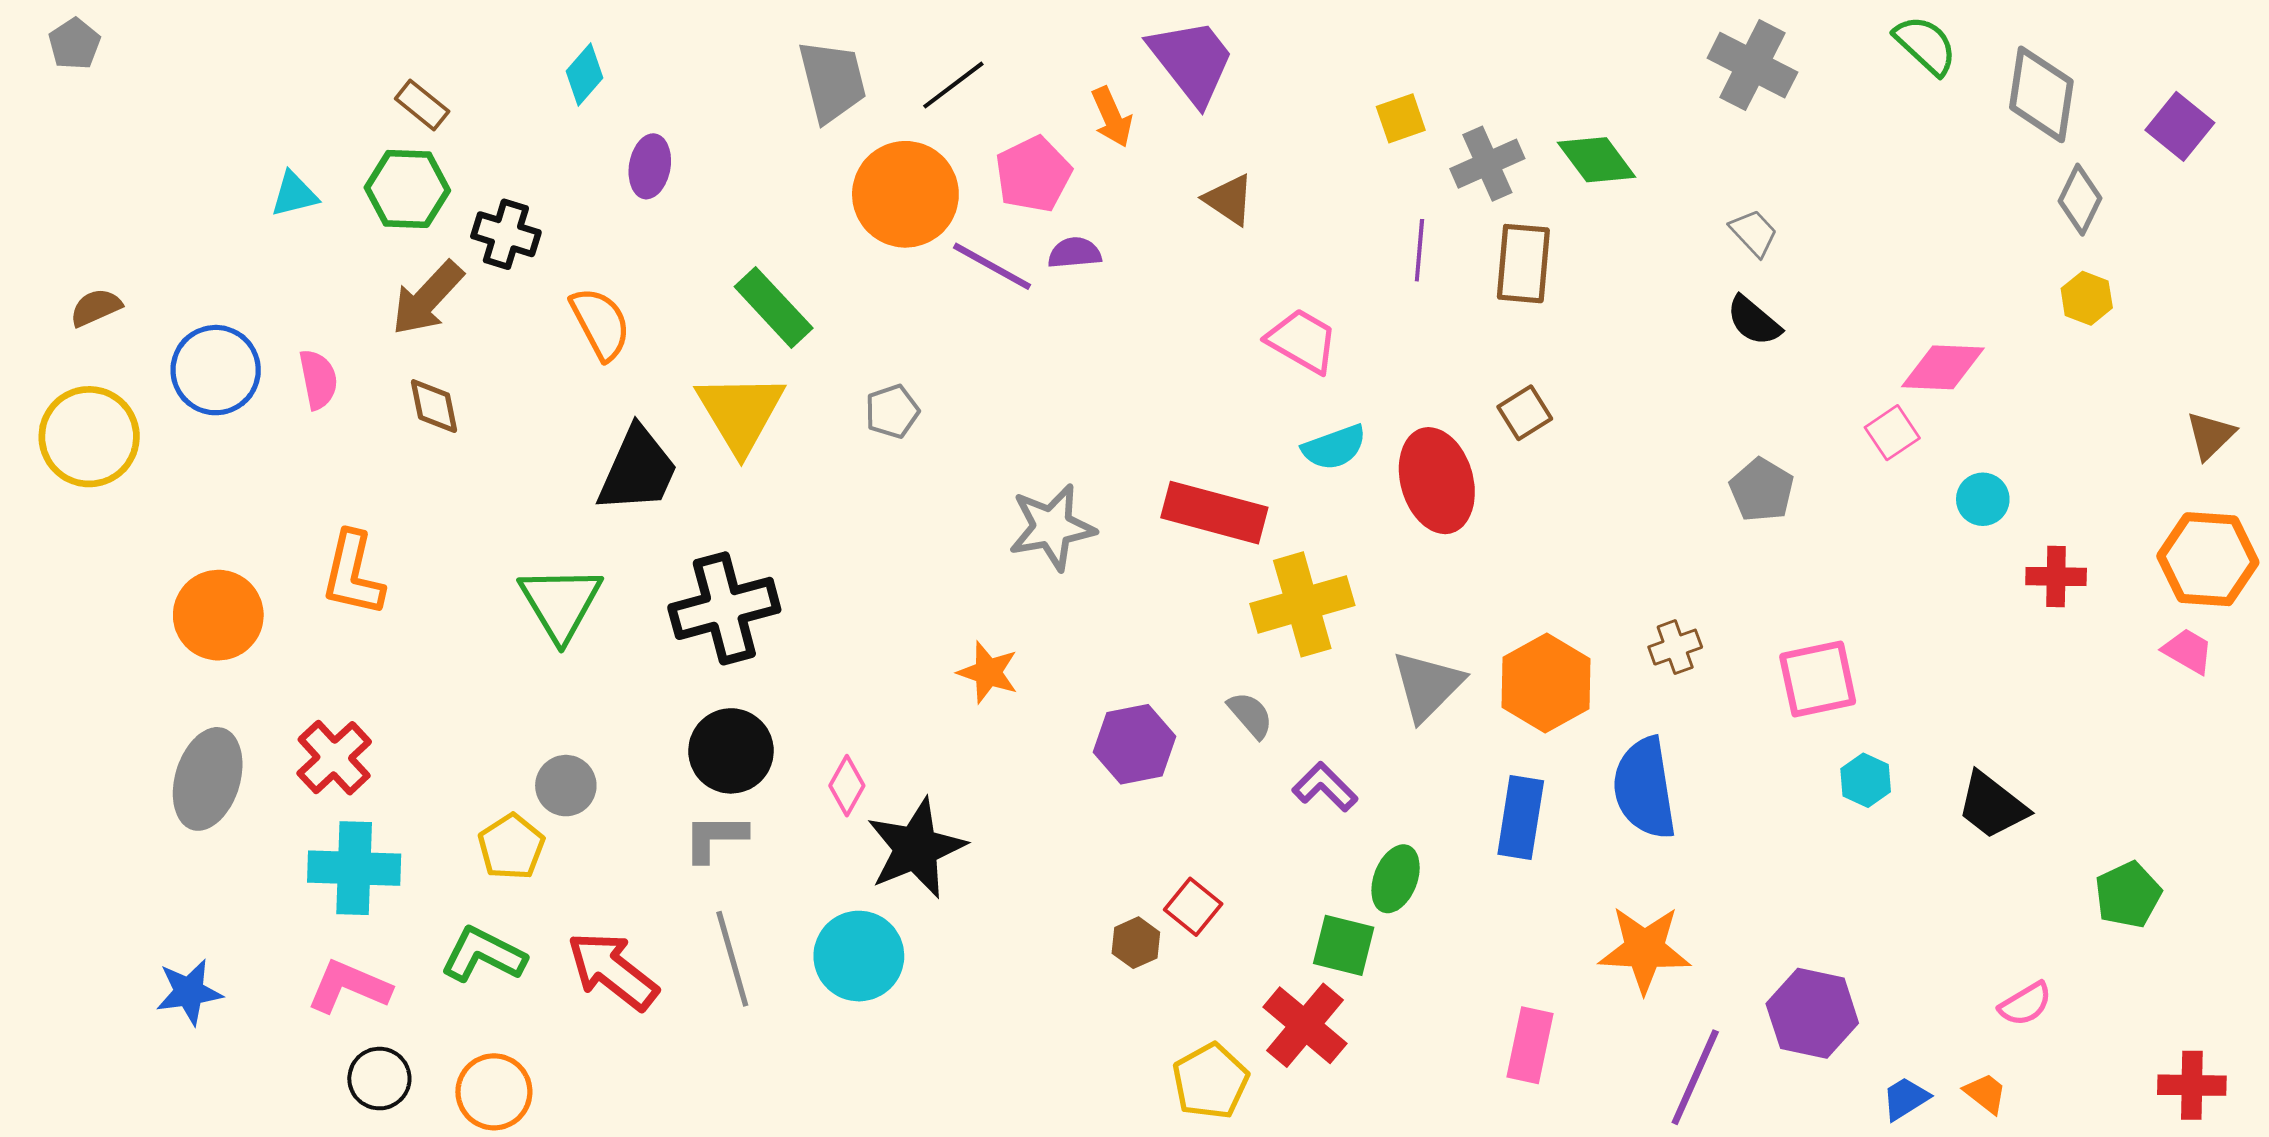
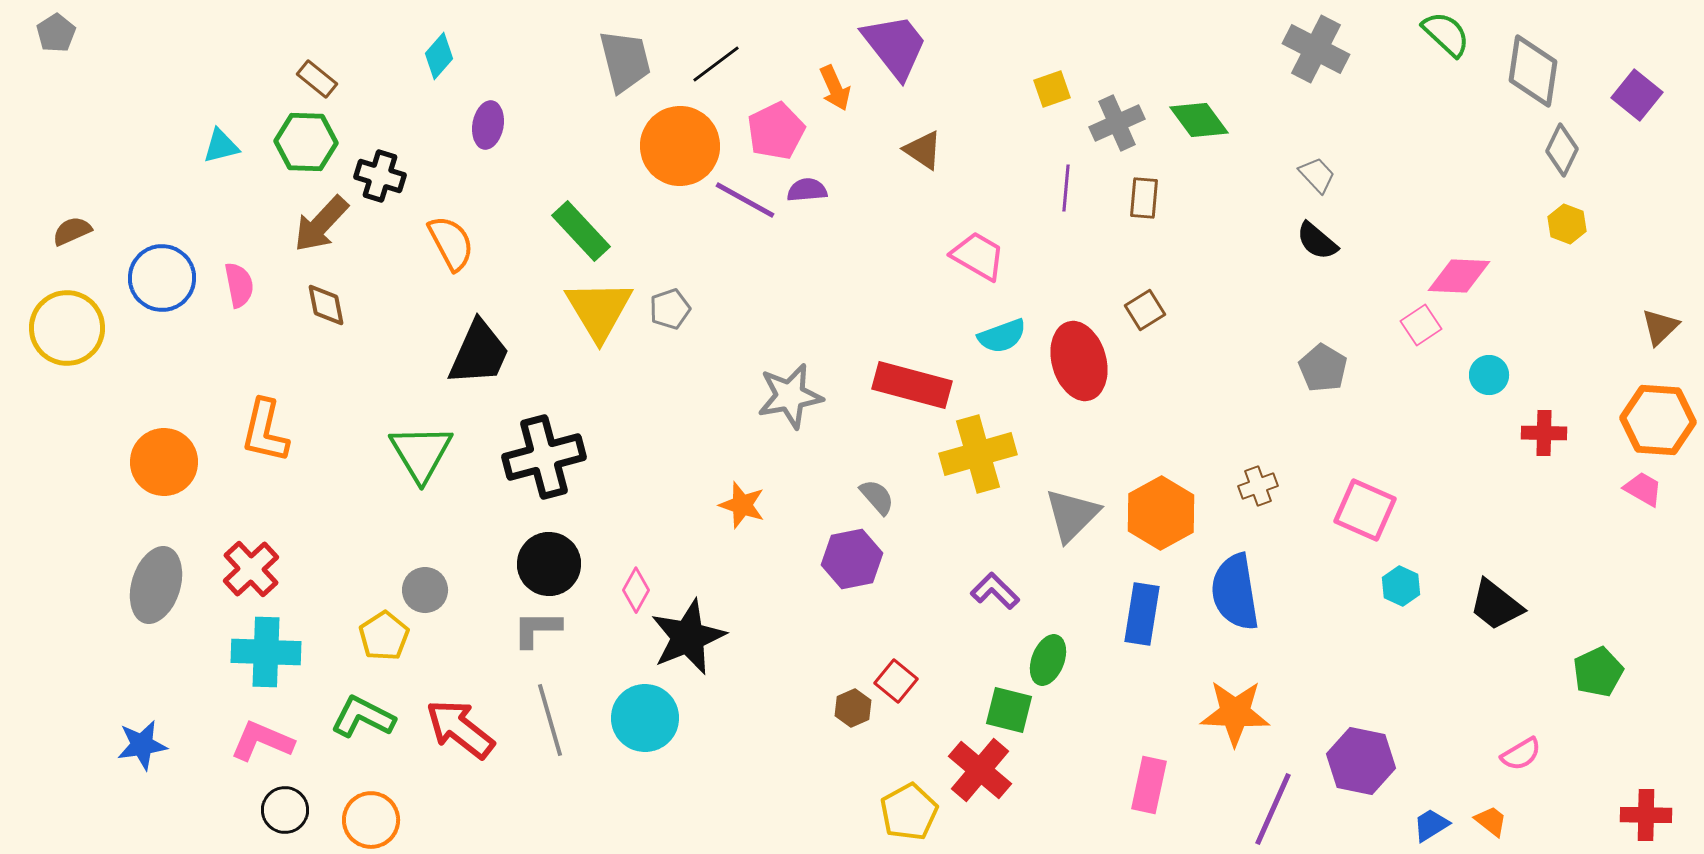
brown rectangle: (1523, 264) -> (1144, 198), size x0.7
yellow triangle: (740, 413) -> (599, 310), moved
pink square: (1818, 679) -> (1365, 510), turned 36
gray semicircle: (1250, 715) -> (877, 497), moved

